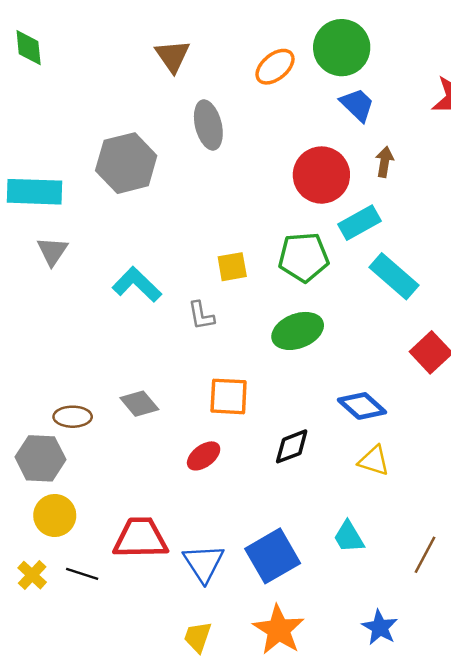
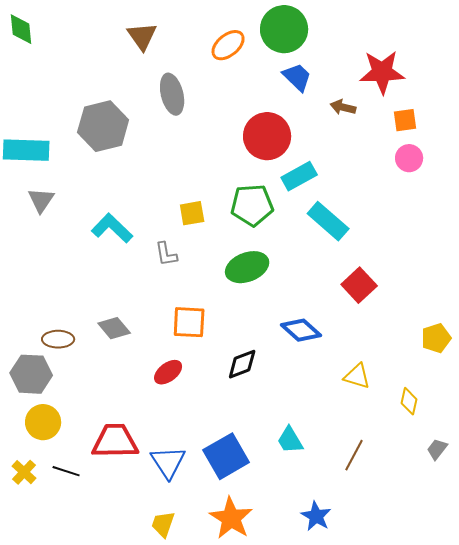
brown arrow: (385, 162) -> (343, 107), moved, turned -85
yellow triangle: (374, 461) -> (357, 376), moved

